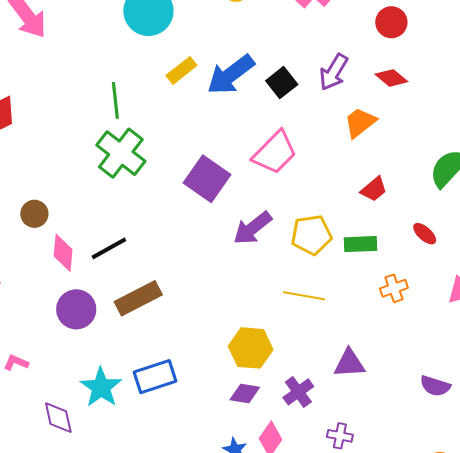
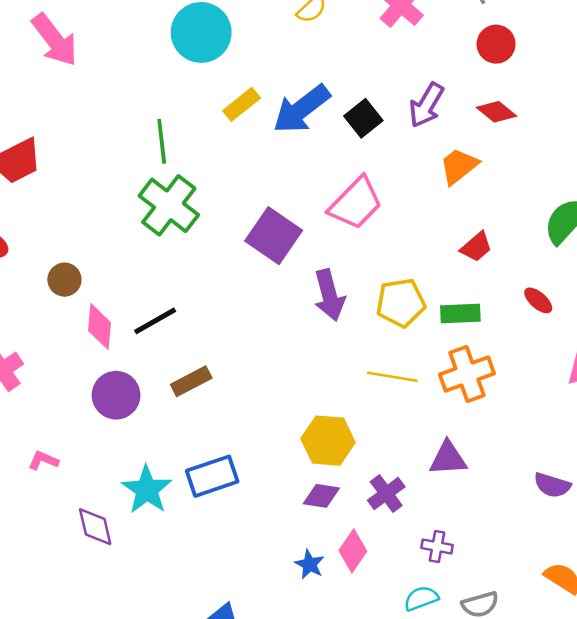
purple arrow: (253, 228) -> (329, 295), turned -66
orange cross: (394, 288) -> (467, 374), moved, size x1.6
brown rectangle: (138, 298) -> (191, 381), size x0.7

